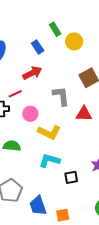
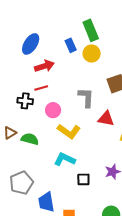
green rectangle: (55, 29) -> (91, 30), size x1.5
yellow circle: (74, 42) -> (92, 53), moved
red arrow: (32, 73) -> (44, 66), moved

